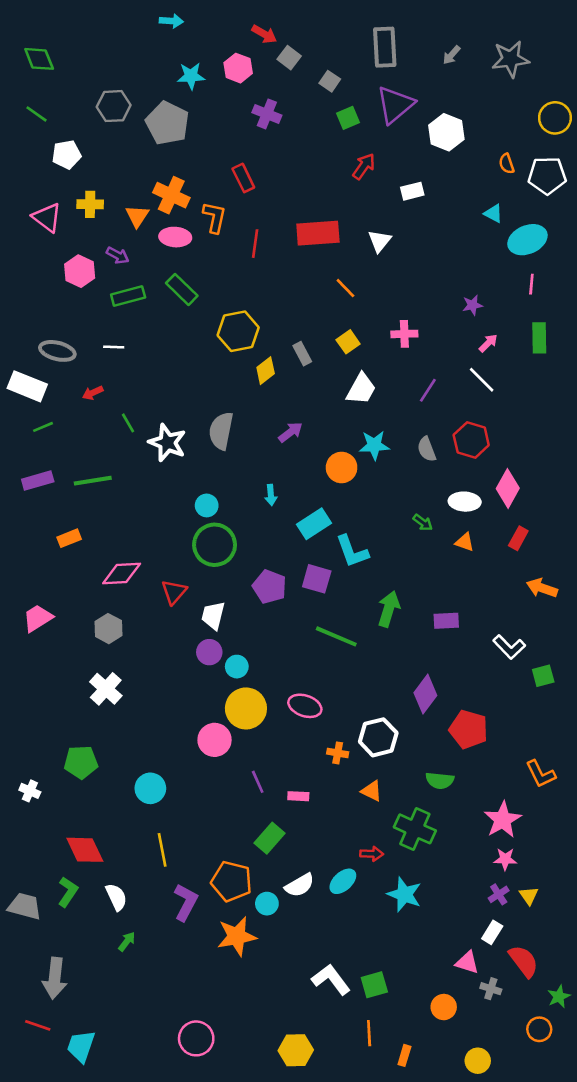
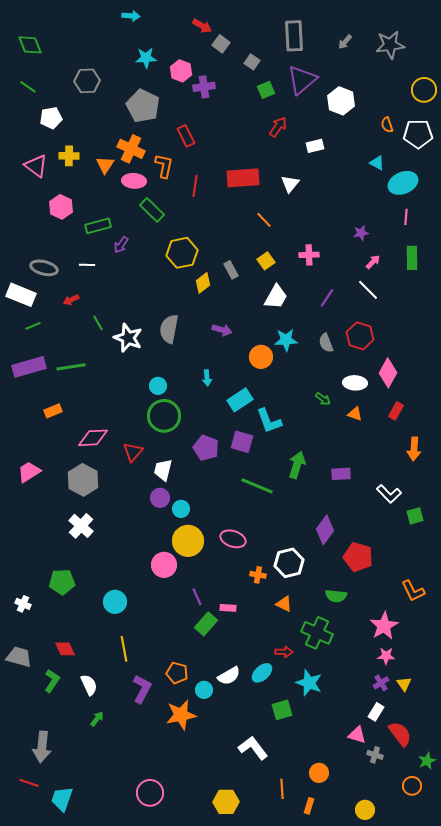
pink hexagon: (238, 68) -> (181, 71), moved
purple cross: (267, 114) -> (204, 87), turned -30
gray pentagon: (167, 123) -> (143, 106), moved
purple arrow: (118, 255) -> (121, 245), moved, turned 96
green rectangle: (182, 289) -> (152, 210), moved
purple arrow: (290, 432) -> (222, 330), turned 54
purple rectangle: (38, 481) -> (29, 367), size x1.4
orange arrow: (542, 588) -> (414, 449), turned -105
gray hexagon: (108, 629) -> (83, 480), size x1.4
green rectangle: (270, 838) -> (206, 624), moved
red diamond: (85, 850) -> (65, 649), size x0.7
orange pentagon: (232, 881) -> (177, 673), size x0.7
gray trapezoid: (25, 906) -> (19, 657), moved
green square: (374, 985) -> (282, 710), moved
orange circle: (444, 1007) -> (319, 773), moved

